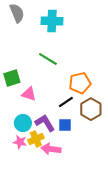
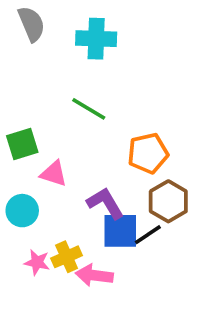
black line: (66, 102) -> (148, 235), moved
cyan circle: (23, 123) -> (22, 211), moved
purple L-shape: (45, 123) -> (105, 203), moved
blue square: (65, 125) -> (120, 231), size x1.5

